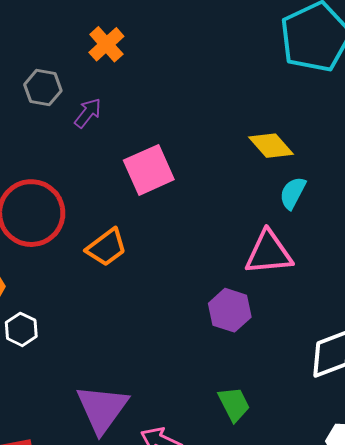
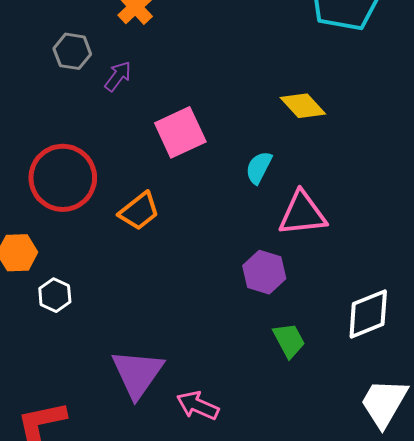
cyan semicircle: (293, 193) -> (259, 168), moved
green trapezoid: (234, 404) -> (289, 340), moved

